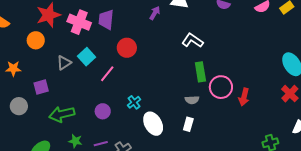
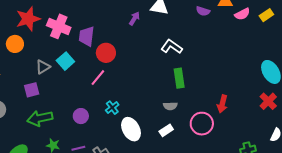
purple trapezoid: (106, 20) -> (87, 36), moved
pink line: (107, 74) -> (98, 78), moved
purple square: (41, 87) -> (32, 90), moved
pink circle: (221, 87) -> (202, 124), moved
white rectangle: (188, 124) -> (166, 130), turned 40

